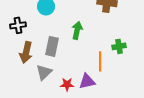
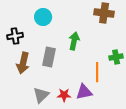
gray triangle: (44, 72) -> (41, 95), moved

